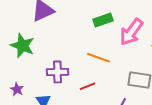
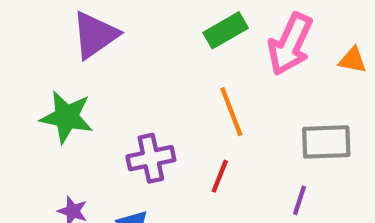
orange line: (99, 58) -> (231, 112), turned 60
red line: (88, 86) -> (220, 176), turned -35

